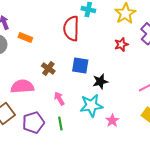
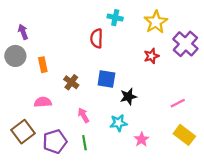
red semicircle: (71, 29) -> (97, 38), size x0.7
orange rectangle: (25, 38) -> (43, 65), moved, turned 56
pink semicircle: (22, 87) -> (43, 102), size x0.7
cyan star: (91, 106) -> (119, 123), size x0.7

